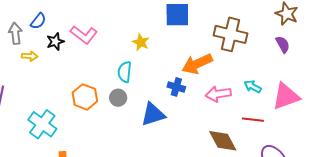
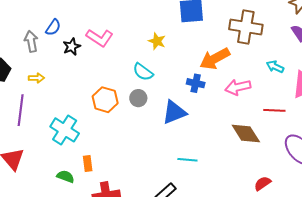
yellow arrow: (30, 56) -> (36, 78), moved
cyan semicircle: (125, 72) -> (143, 72), turned -55
cyan arrow: (253, 87) -> (275, 67), moved

